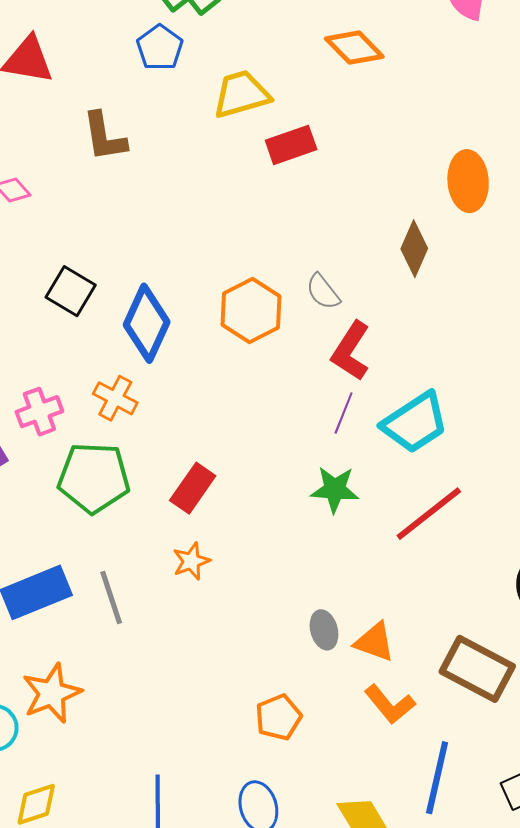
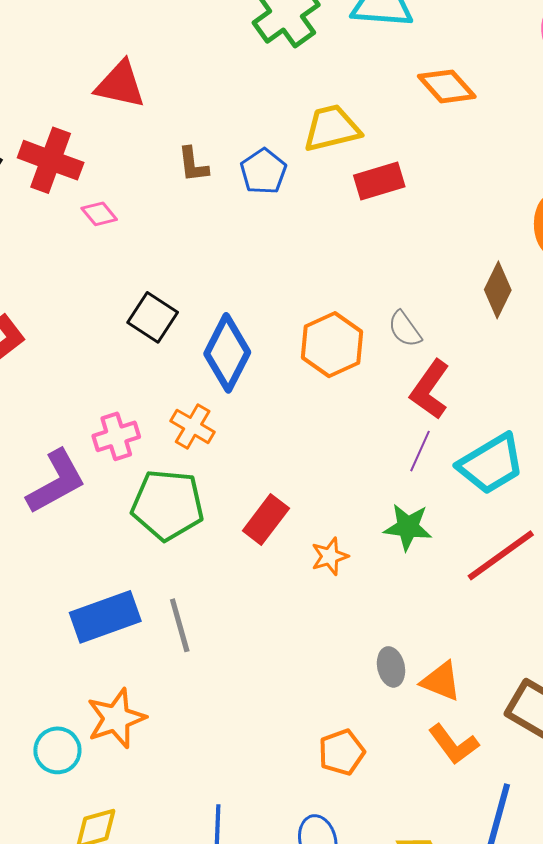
blue pentagon: (160, 48) -> (263, 171), moved
brown L-shape: (104, 137) -> (193, 165), size x0.7
orange star: (191, 561) -> (330, 556), moved

